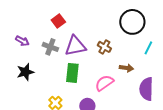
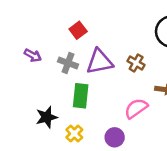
black star: (25, 72) -> (47, 117), moved
green rectangle: (72, 73) -> (81, 96), moved

